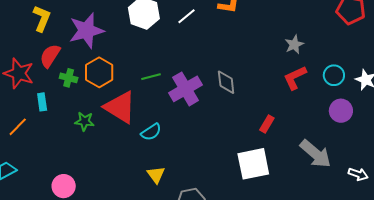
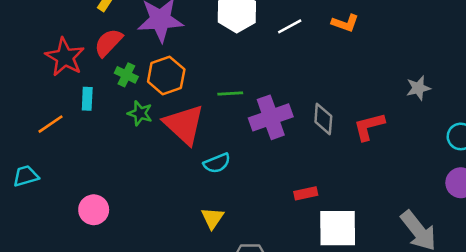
red L-shape: (295, 78) -> (369, 127), moved
green star: (85, 121) -> (140, 113), moved
red rectangle: (267, 124) -> (306, 193), moved, turned 36

